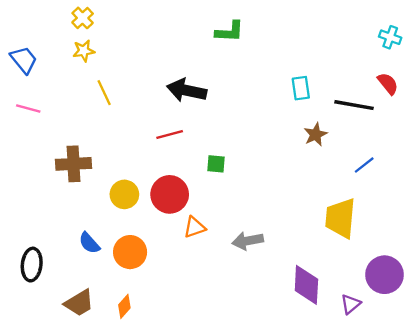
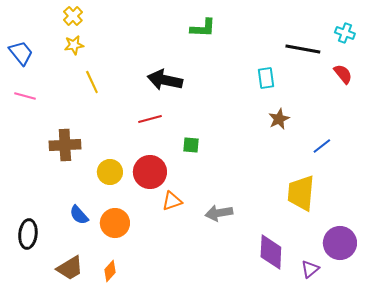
black line: (354, 105) -> (303, 49), moved

